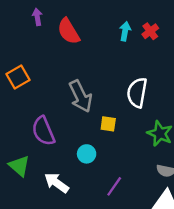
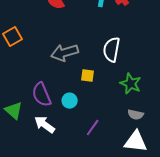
gray arrow: (81, 96) -> (65, 53), turned 100
purple semicircle: (43, 131) -> (42, 95), moved

